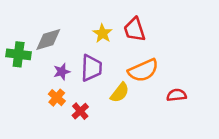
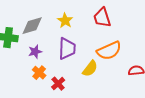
yellow star: (102, 33) -> (65, 21), moved
purple star: (62, 72) -> (35, 52), moved

